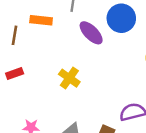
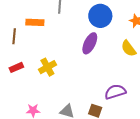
purple ellipse: (91, 33) -> (90, 43), moved, turned 75
yellow cross: (69, 78) -> (47, 67), moved, turned 30

